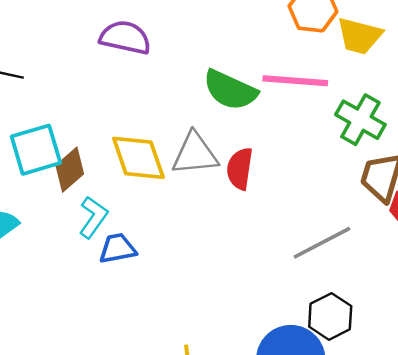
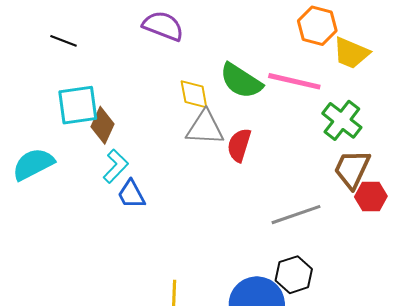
yellow diamond: (138, 158) -> (194, 94), moved, size x0.7
brown diamond: (70, 170) -> (102, 125), turned -33
blue trapezoid: (118, 248) -> (131, 194), turned -116

